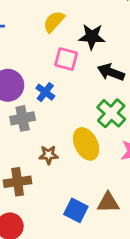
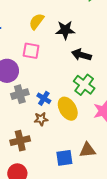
pink square: (66, 59) -> (31, 51), moved
blue cross: (45, 92) -> (44, 98), moved
blue square: (76, 210) -> (64, 158), turned -30

